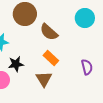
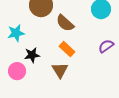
purple semicircle: (87, 67) -> (106, 46), moved, turned -112

